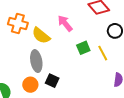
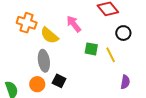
green square: (83, 48) -> (91, 49), turned 32

